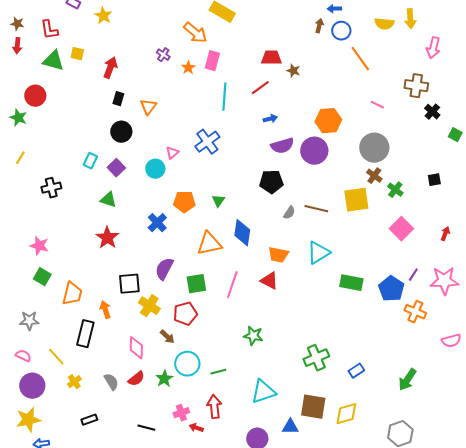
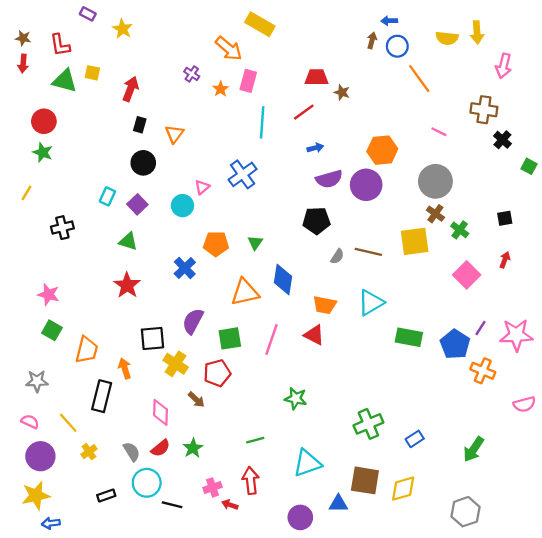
green star: (18, 118) -> (43, 152), moved
red arrow: (445, 234) -> (505, 260), moved
cyan circle: (187, 364) -> (147, 483), moved

